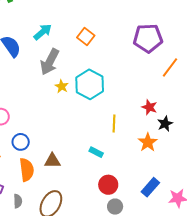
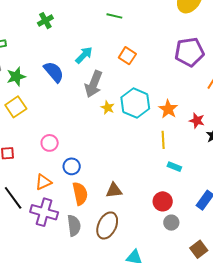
orange star: (148, 142) -> (168, 109), moved
cyan rectangle: (96, 152) -> (174, 167), moved
brown triangle: (52, 161) -> (114, 190), moved
gray semicircle: (18, 201) -> (74, 226), size x1.5

